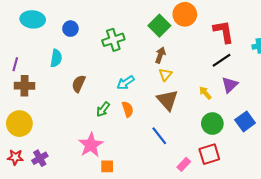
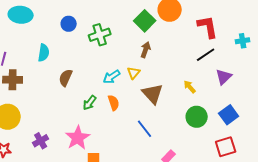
blue circle: (70, 29) -> (69, 24), moved
yellow triangle: (165, 75) -> (134, 73), moved
purple triangle: (230, 85) -> (224, 77), moved
red square: (209, 154) -> (226, 147), moved
purple cross: (40, 158) -> (41, 141), moved

